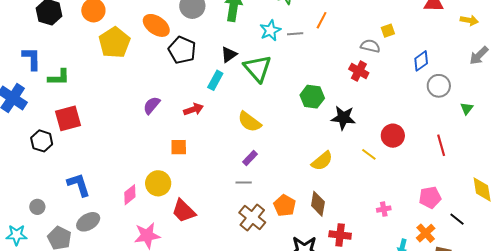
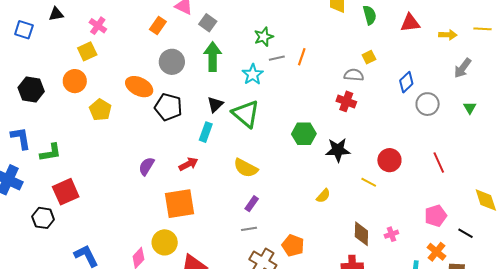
gray line: (295, 34) -> (277, 58), moved
yellow pentagon: (114, 42) -> (100, 110), size x0.7
green triangle: (467, 109) -> (470, 108), moved
orange square: (179, 147) -> (180, 204), size x1.8
yellow semicircle: (322, 161) -> (323, 196), size x0.7
brown diamond: (318, 204) -> (361, 234), moved

